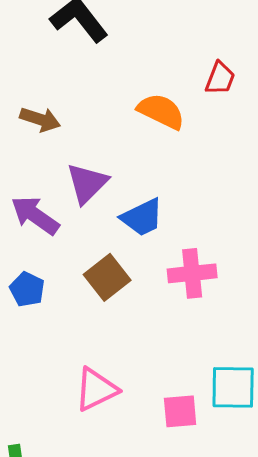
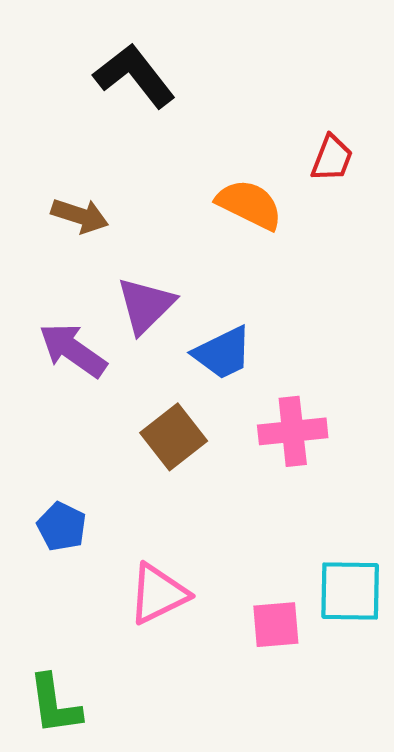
blue pentagon: (27, 289) -> (62, 527), moved

